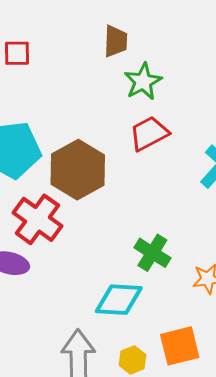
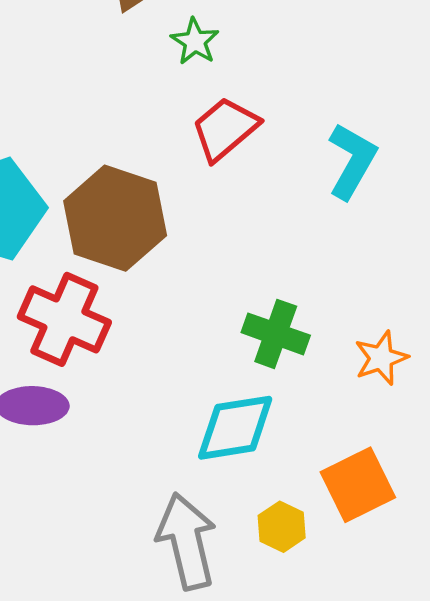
green star: (143, 82) -> (195, 41), size x0.7

